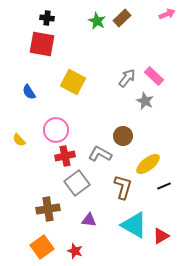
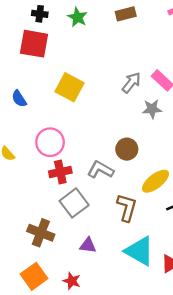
brown rectangle: (122, 18) -> (126, 14), turned 30
green star: (97, 21) -> (78, 17), moved
gray star: (145, 101) -> (152, 109), turned -30
brown cross: (48, 209) -> (41, 233), turned 30

